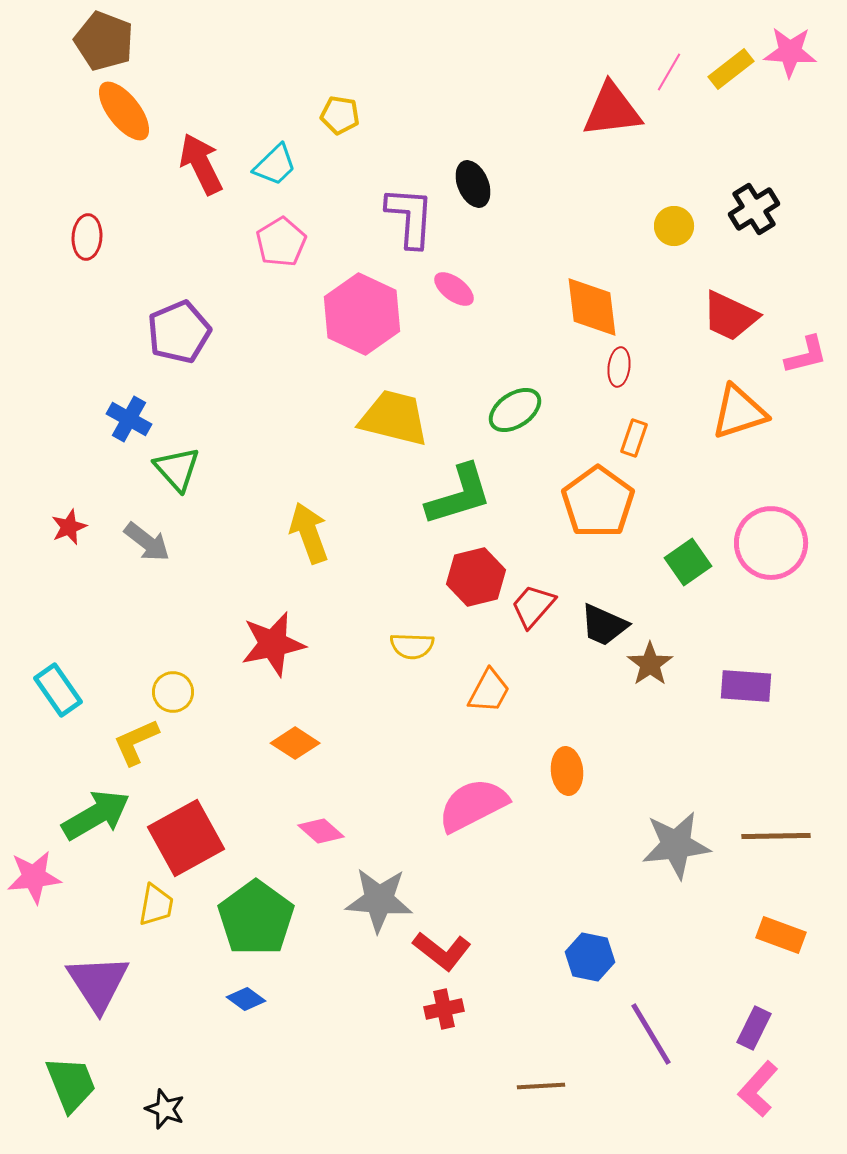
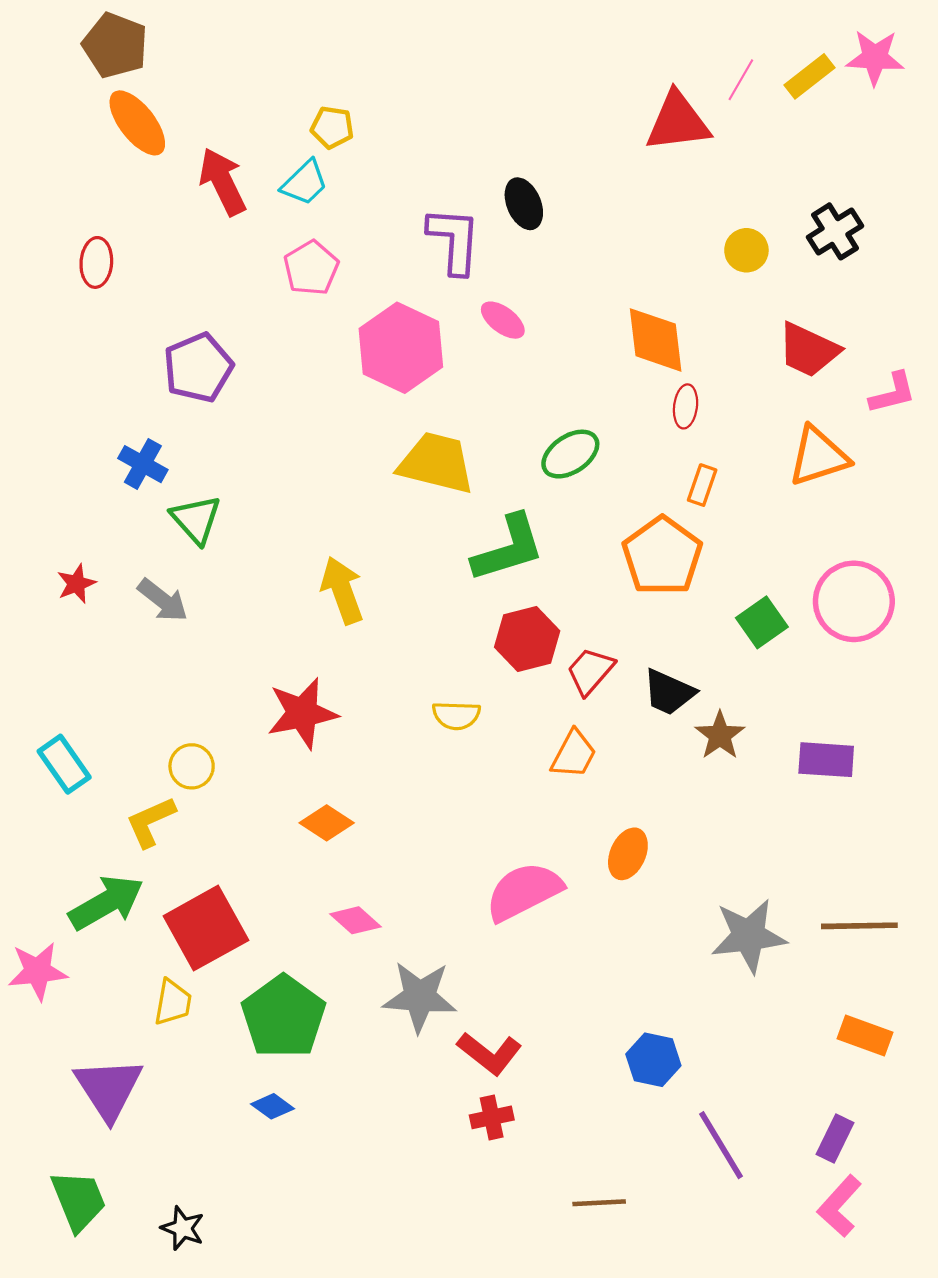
yellow pentagon: (340, 115) -> (332, 127), moved
orange trapezoid: (489, 691) -> (574, 754), moved
orange ellipse: (567, 771) -> (628, 854), turned 30

